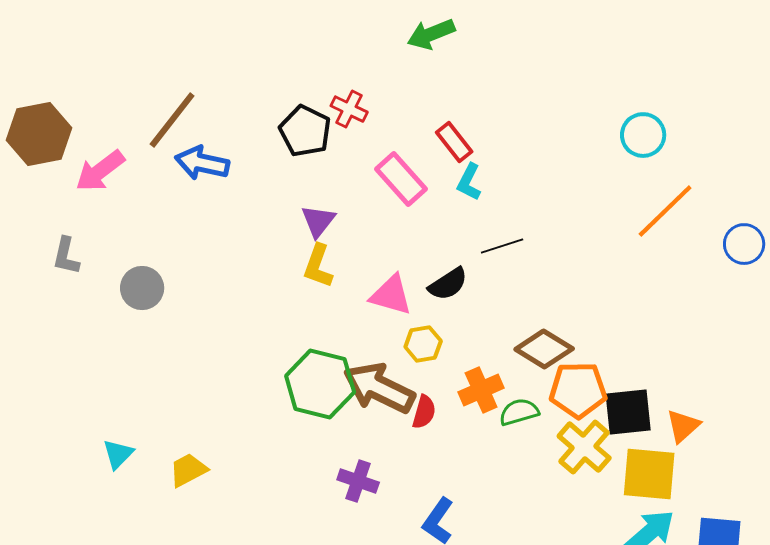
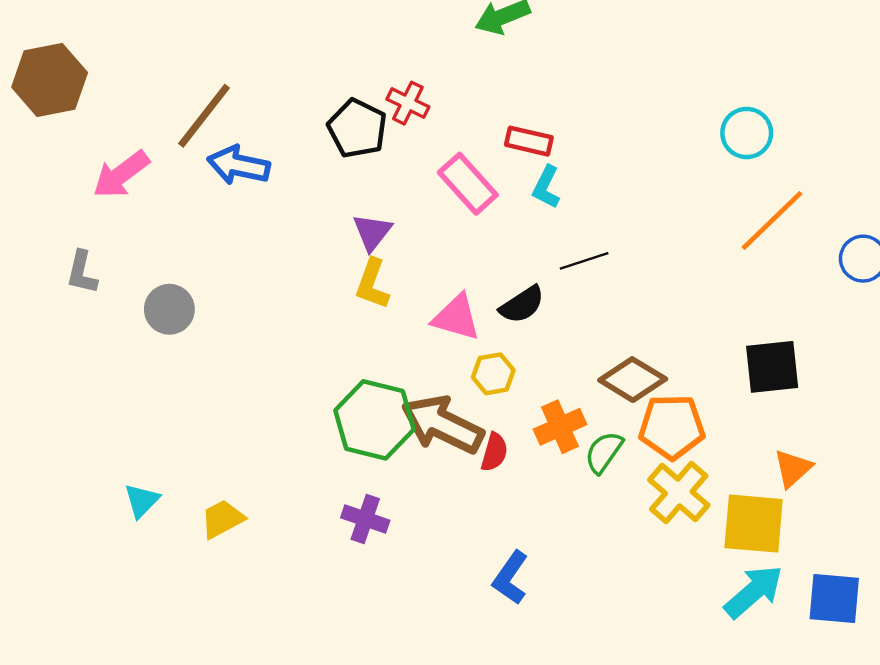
brown hexagon: (39, 134) -> (50, 80), moved
red rectangle: (454, 142) -> (529, 141), turned -39
green semicircle: (519, 412) -> (604, 452), turned -39
black square: (628, 412) -> (772, 367), moved
purple cross: (358, 481) -> (365, 519), moved

